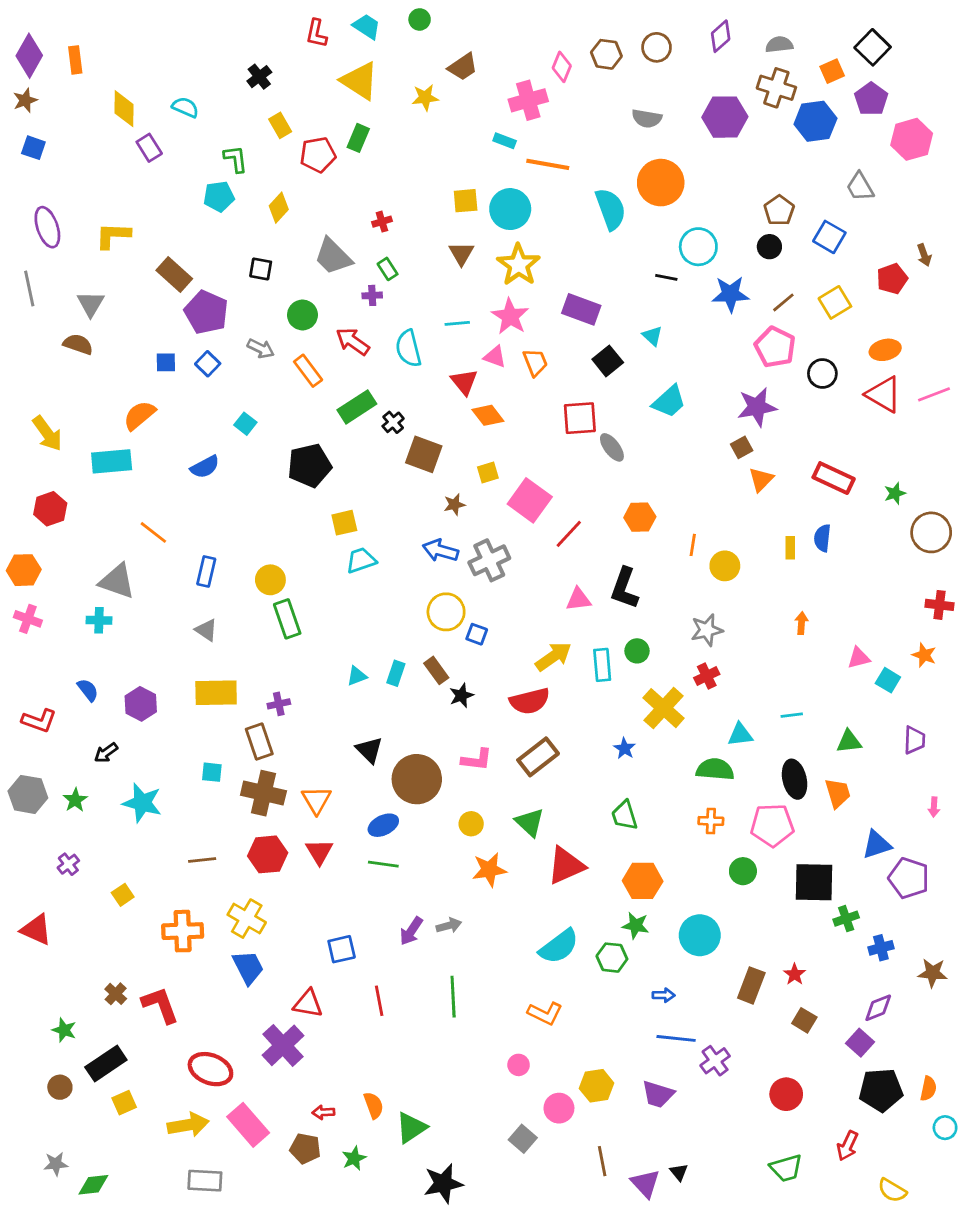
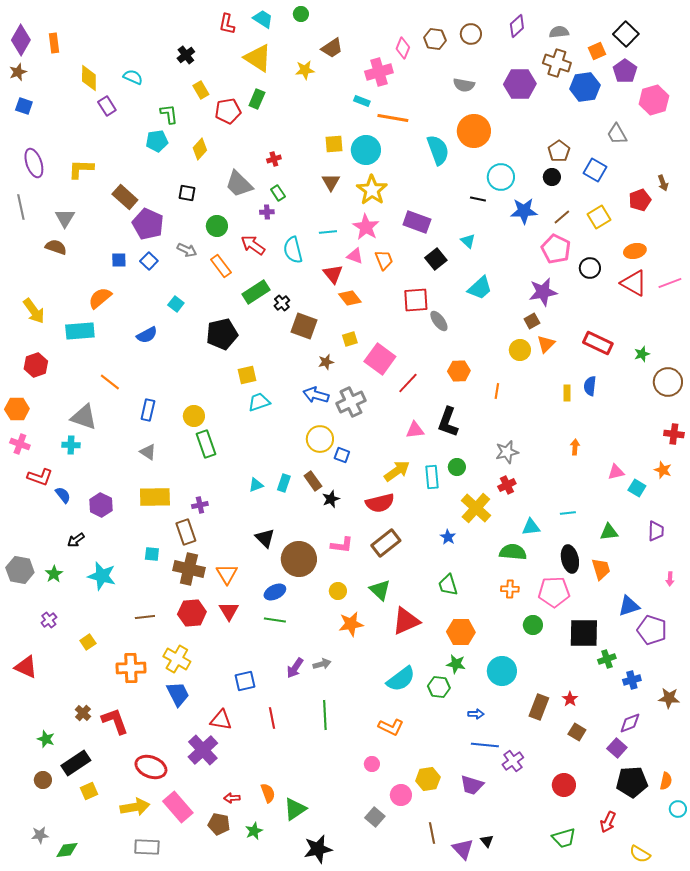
yellow circle: (725, 566) -> (520, 350), moved
red L-shape: (39, 721) -> (40, 477), moved

